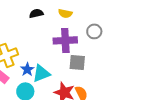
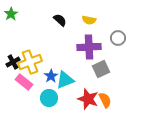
black semicircle: (36, 13) -> (60, 20), turned 56
gray square: (77, 62) -> (101, 69), turned -30

